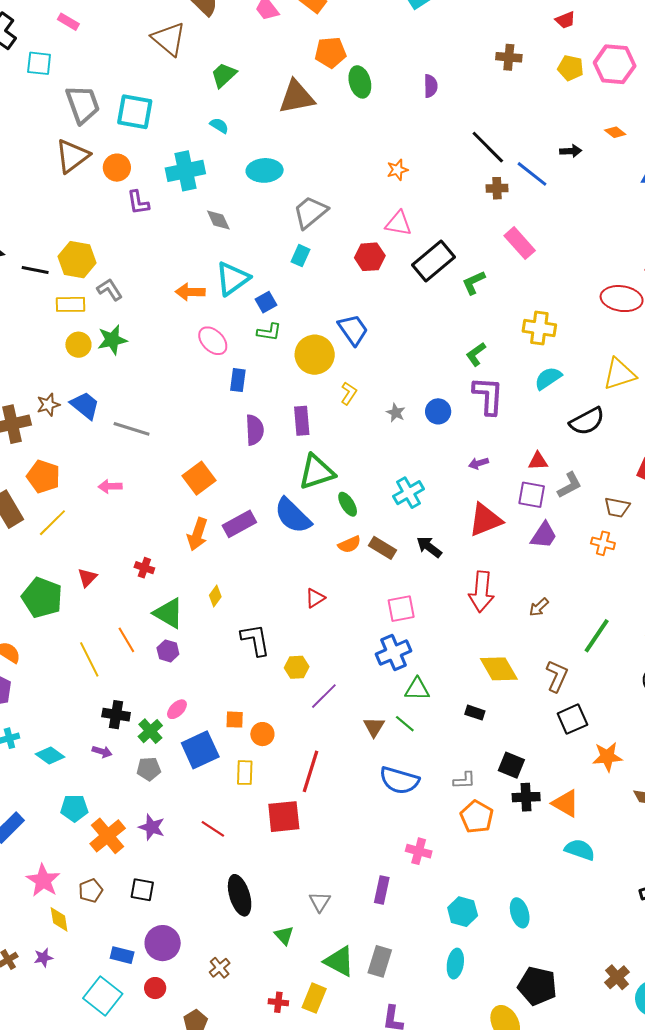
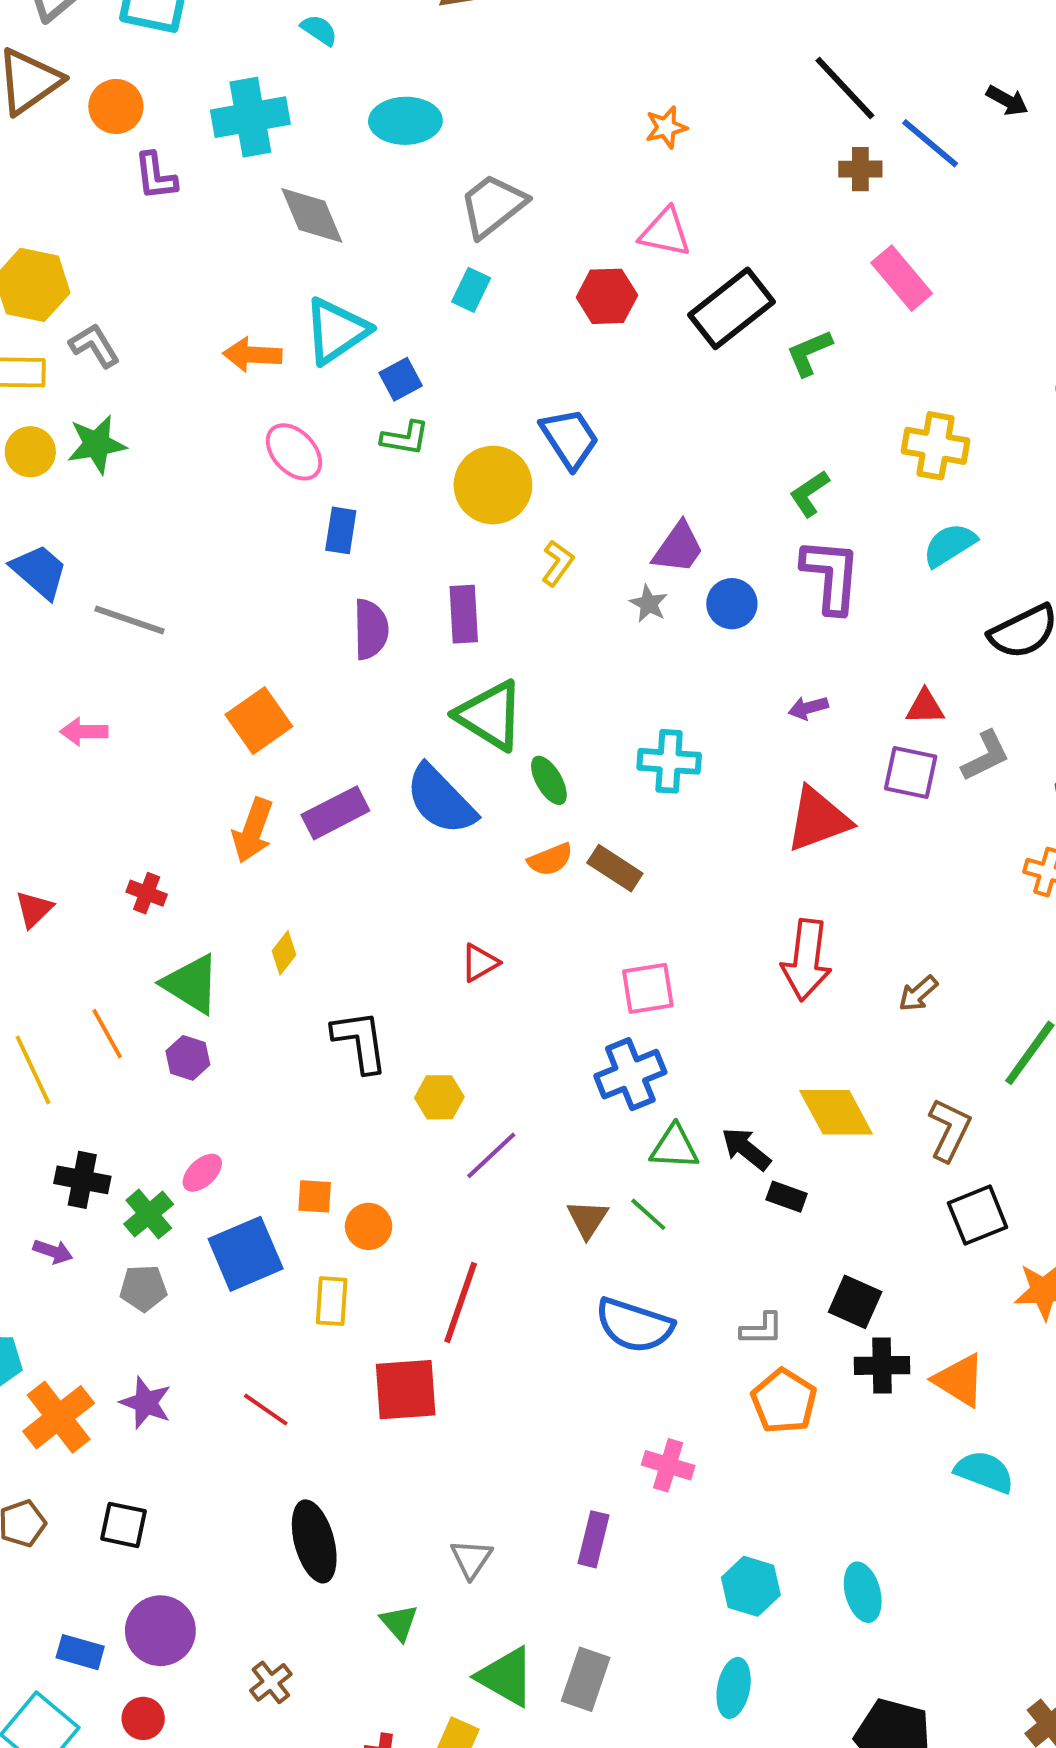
black arrow: (571, 151) -> (1007, 101), turned 30
gray diamond: (218, 220) -> (312, 215), size x1.4
green triangle: (317, 472) -> (490, 715), turned 48
cyan cross: (409, 493) -> (669, 761), turned 32
purple trapezoid: (544, 535) -> (678, 548), moved
black arrow: (429, 547) -> (746, 1149), moved

